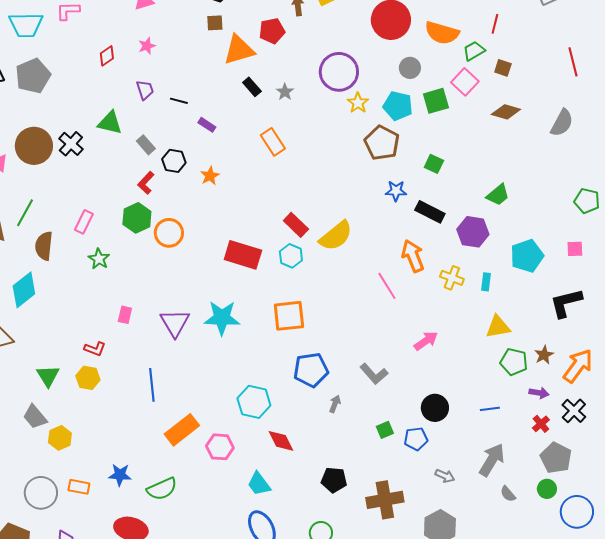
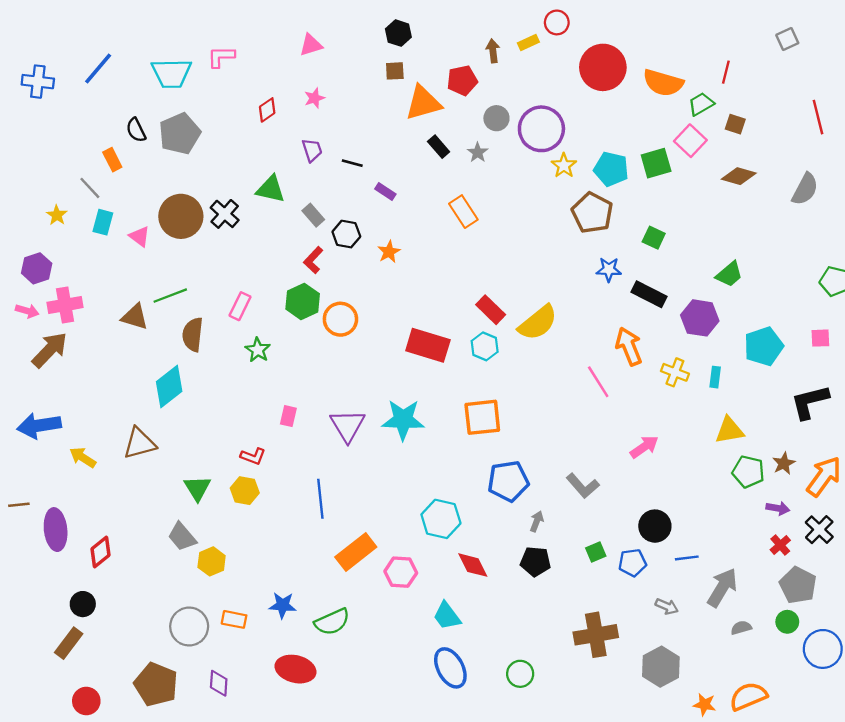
gray circle: (410, 68) -> (496, 118), moved
green line: (25, 213) -> (170, 296), turned 40
blue line: (490, 409) -> (687, 558), moved
black pentagon: (334, 480) -> (535, 561), moved
gray semicircle: (508, 494) -> (741, 628), turned 114

